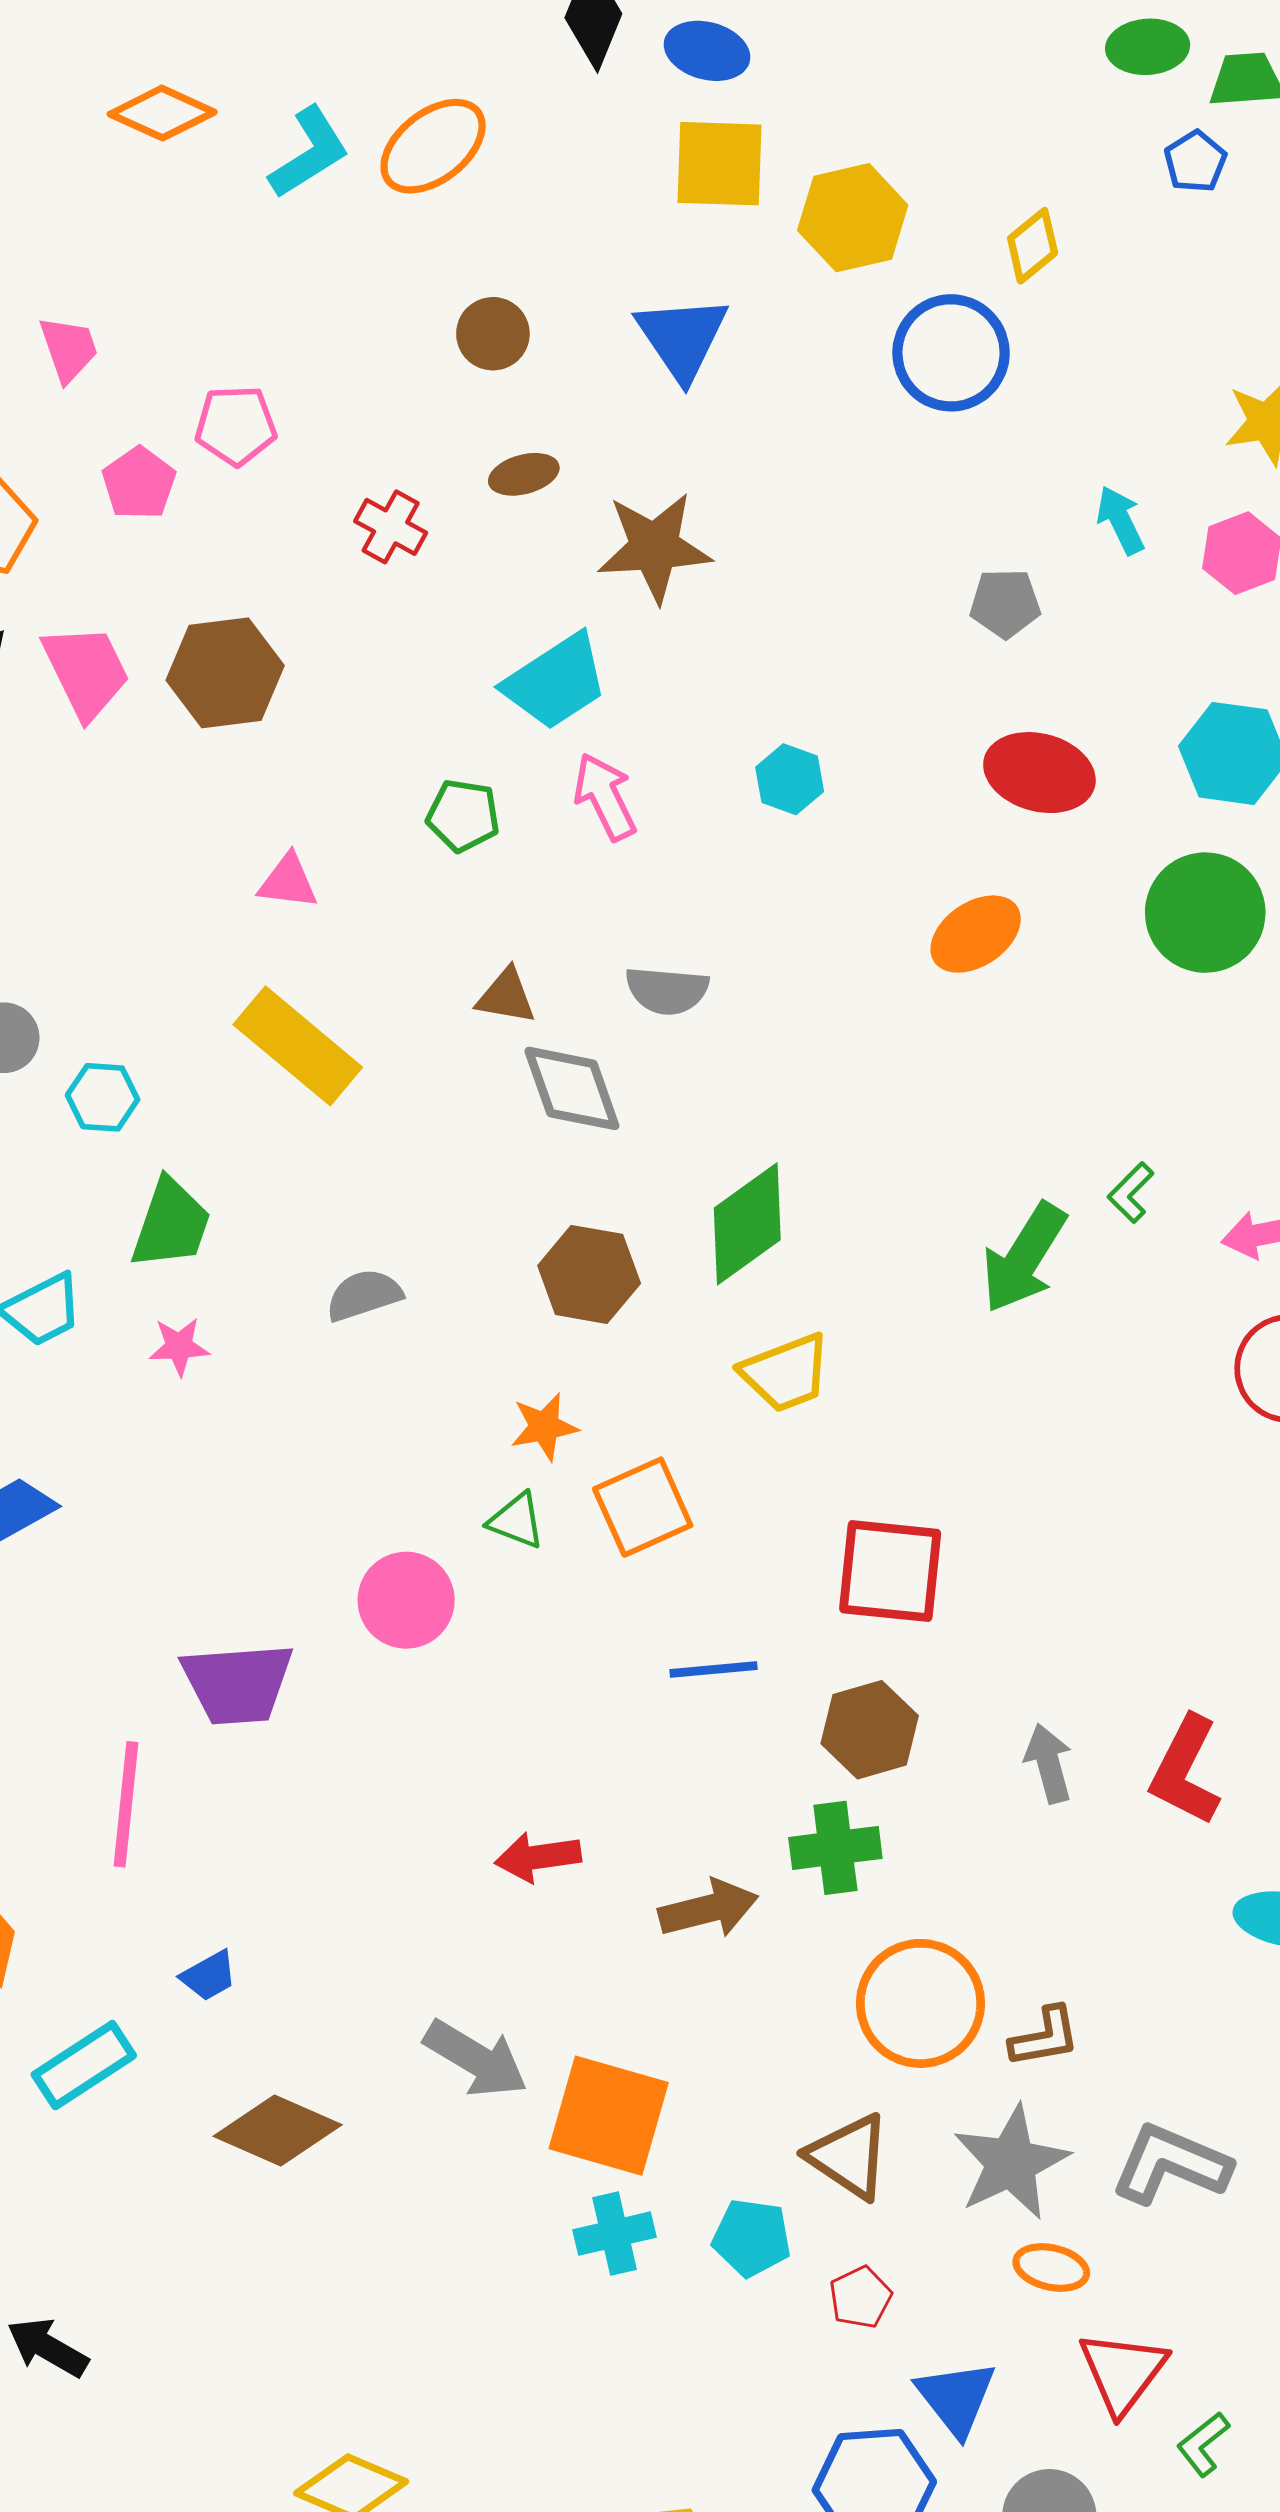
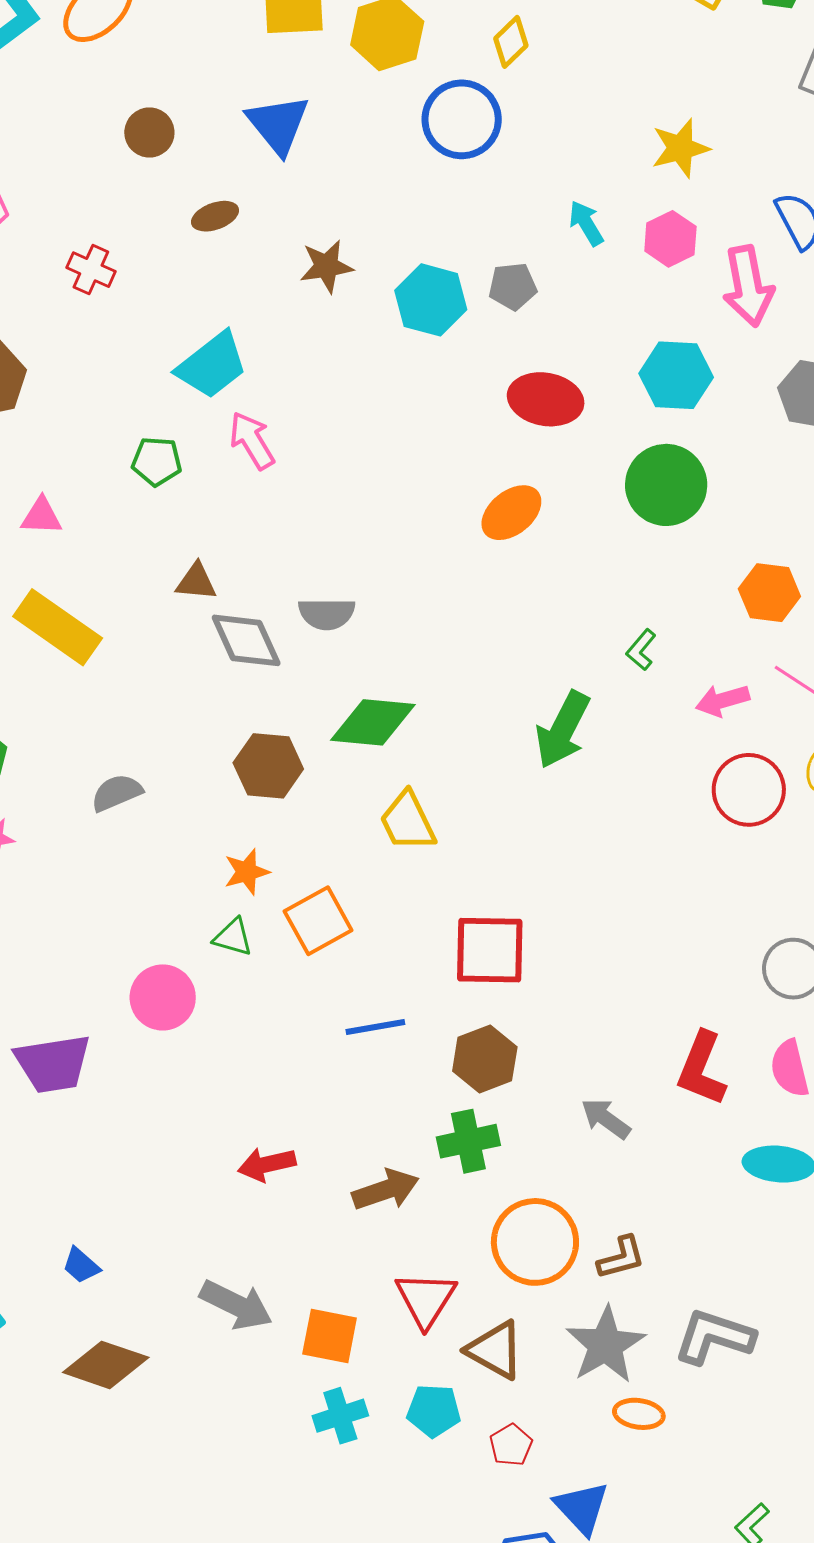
brown ellipse: (524, 474) -> (215, 216), moved
brown star: (654, 547) -> (326, 266), moved, size x0.7
cyan hexagon: (790, 779) -> (431, 300), moved, size x1.5
gray semicircle: (667, 990) -> (327, 614), moved
green L-shape: (1131, 1193) -> (641, 650), moved
green diamond: (747, 1224) -> (373, 722), turned 46
yellow trapezoid: (786, 1373) -> (408, 821), turned 90
gray arrow: (1049, 1763) -> (606, 1119), moved, turned -34
blue trapezoid: (209, 1976) -> (81, 1265), moved, turned 75
orange square: (609, 2116) -> (330, 1336), size x0.7
red triangle: (1123, 2372) -> (426, 1299), moved

